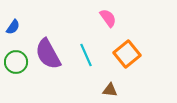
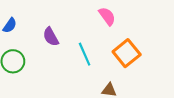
purple semicircle: (48, 54) -> (51, 37), moved, size x0.6

